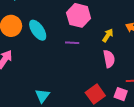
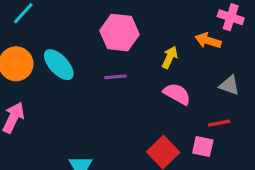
pink semicircle: (109, 59) -> (177, 94), turned -42

